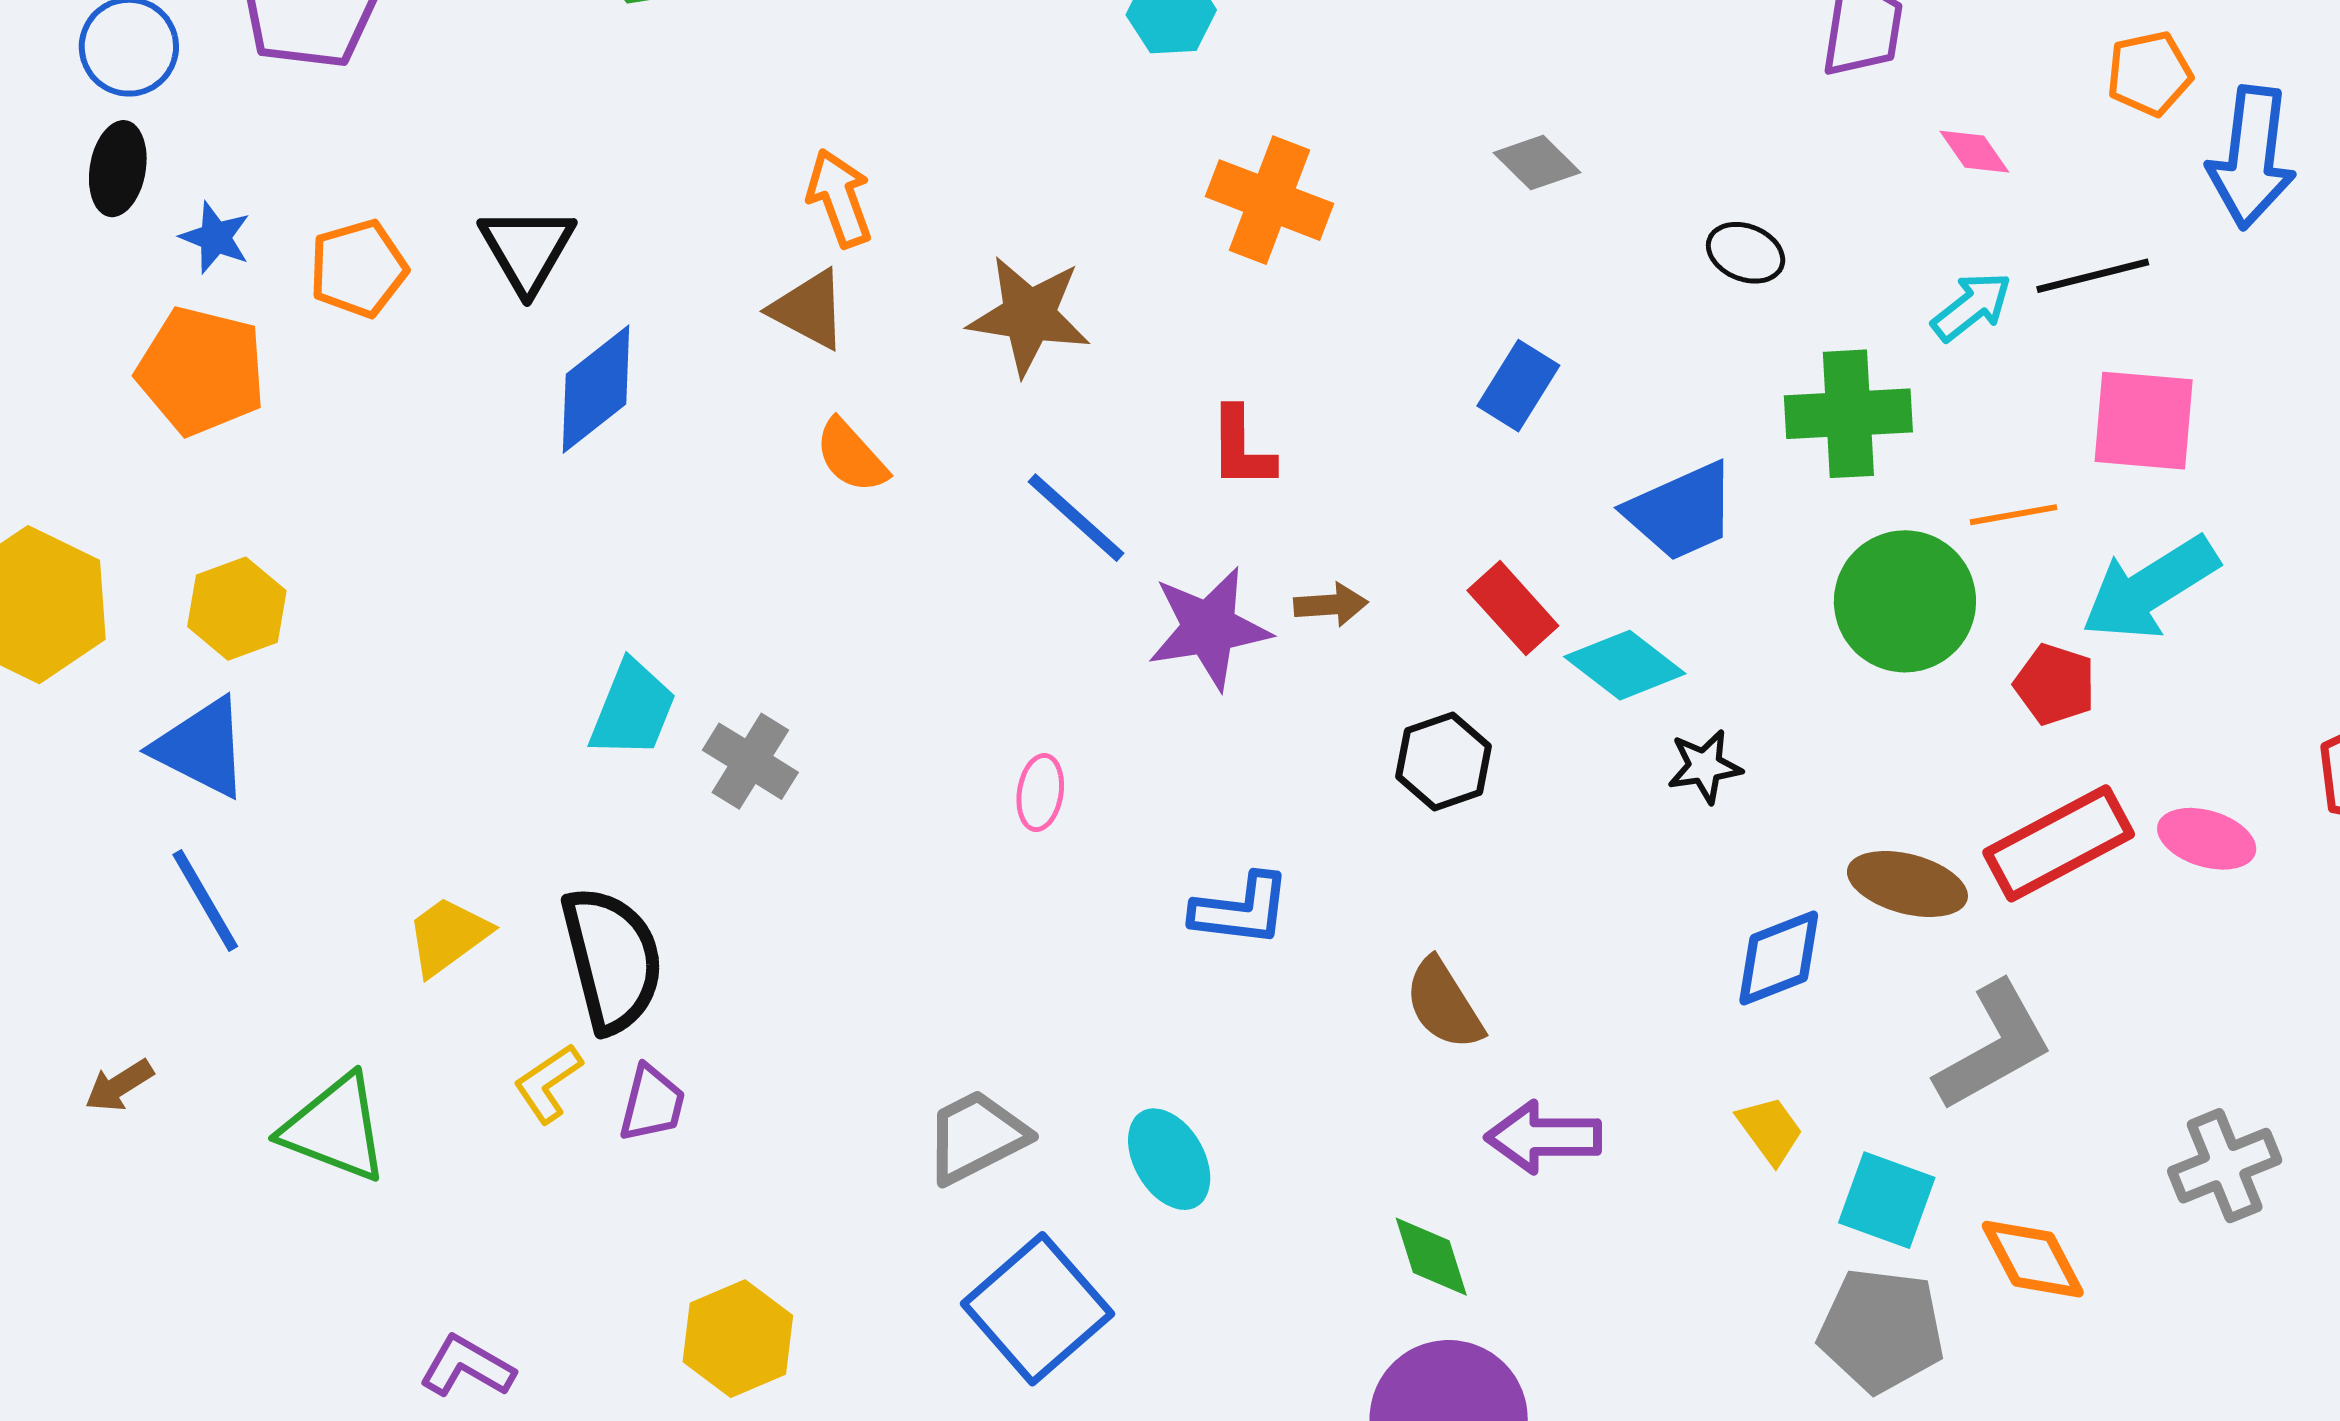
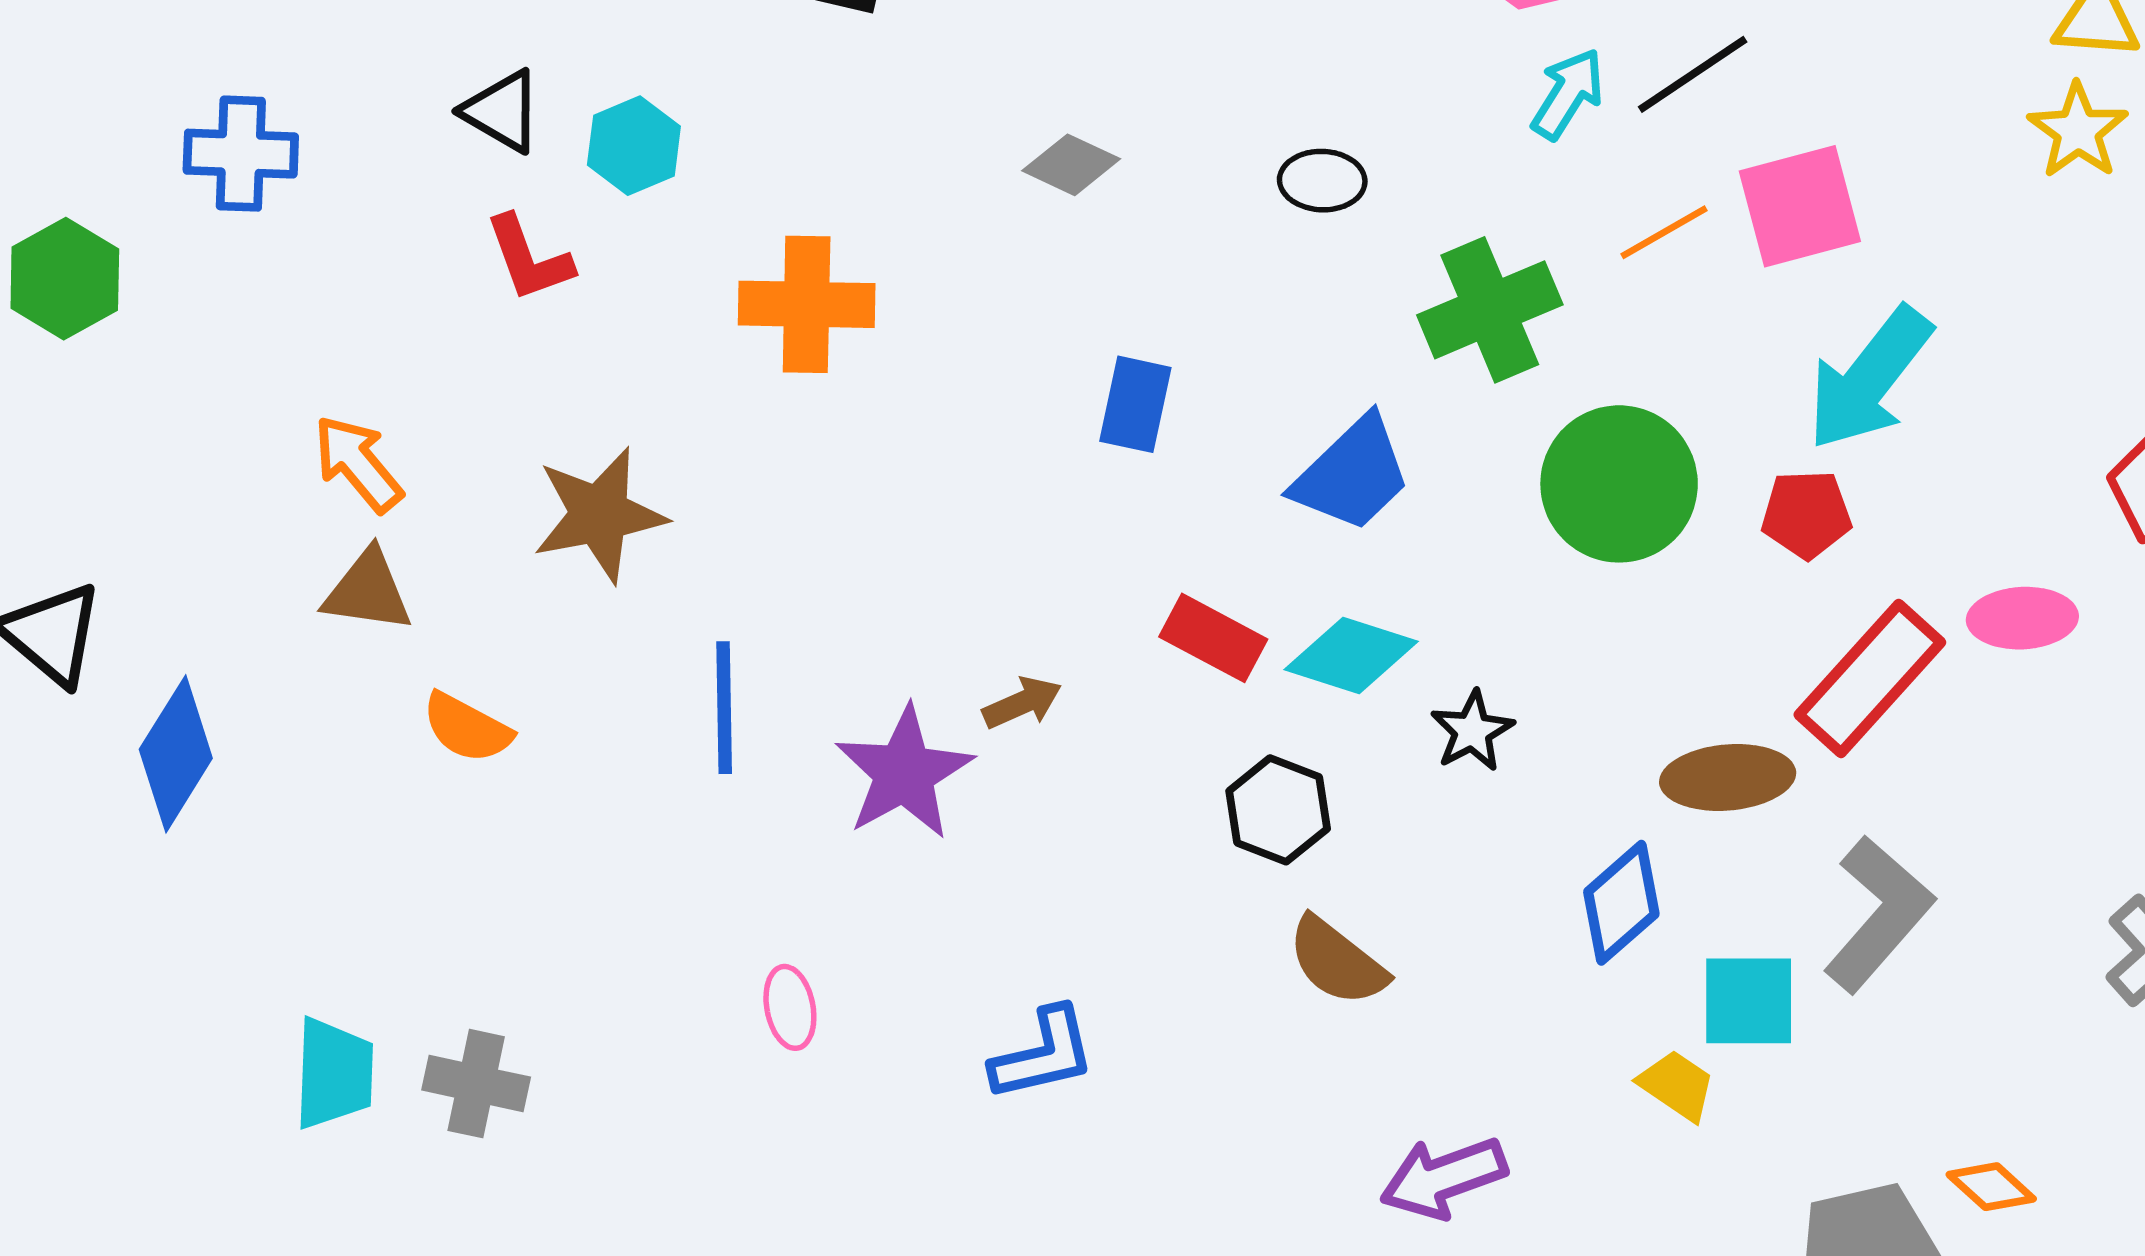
cyan arrow: (1972, 306) -> (1568, 94), moved
red L-shape: (1241, 448) -> (529, 258), moved
orange line: (2013, 515) -> (1664, 232), moved
blue line: (1076, 518) -> (724, 708), turned 67
black hexagon: (1444, 761) -> (1278, 810), moved
brown semicircle: (1444, 1004) -> (1337, 961), moved
cyan square: (1887, 1200) -> (1749, 1001), moved
orange diamond: (2033, 1259) -> (1991, 1187), moved, size x0.7

